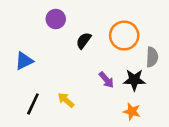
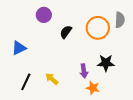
gray semicircle: (152, 57) -> (120, 20), moved
purple arrow: (106, 80) -> (84, 71), moved, turned 32
orange star: (132, 112) -> (93, 88), moved

